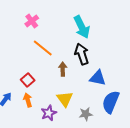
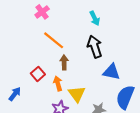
cyan arrow: (82, 27) -> (95, 18), size x0.6
brown arrow: (63, 69) -> (64, 62), moved
orange arrow: (28, 100) -> (58, 83), moved

